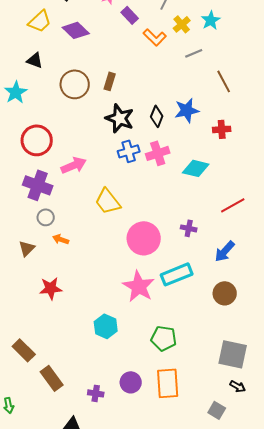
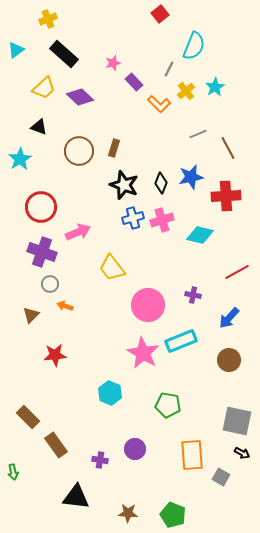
gray line: (194, 53) -> (198, 134), moved
red cross: (222, 129) -> (226, 196), size x1.6
orange rectangle: (168, 383) -> (192, 455), moved

